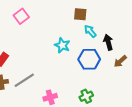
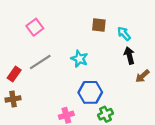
cyan arrow: (90, 31) -> (124, 34), moved
blue hexagon: (89, 59) -> (90, 92), moved
gray line: (24, 80) -> (40, 62), moved

